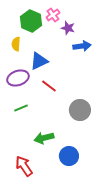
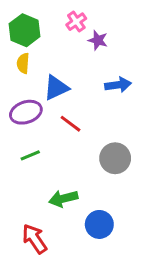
green hexagon: (31, 21) -> (24, 30), moved
blue arrow: (82, 46) -> (118, 85), moved

